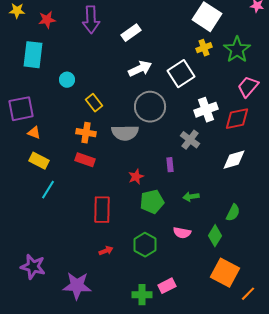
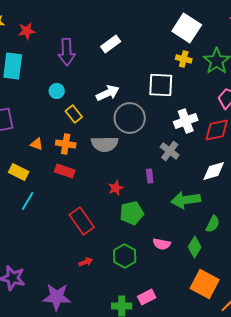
purple arrow: (91, 20) -> (67, 52), moved
yellow cross: (204, 48) -> (184, 59), turned 35
white arrow: (140, 69) -> (108, 93), moved
white square: (181, 74) -> (161, 85), turned 36
cyan circle: (67, 80) -> (57, 91), moved
orange triangle: (34, 133) -> (37, 144), moved
green arrow: (191, 197) -> (186, 200), moved, size x1.8
red rectangle: (102, 210) -> (82, 221), turned -36

